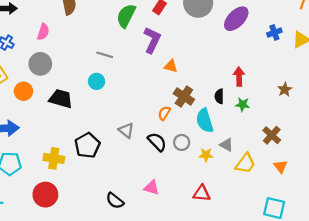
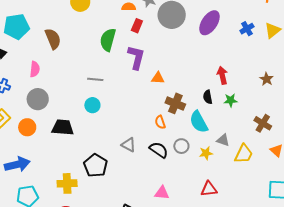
orange semicircle: (164, 113) -> (160, 122), turned -40

